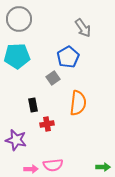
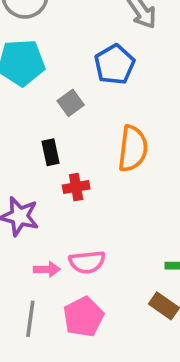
gray square: (53, 78) -> (71, 103), moved

